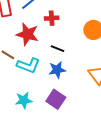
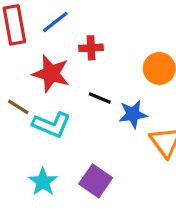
blue star: (57, 70) -> (133, 114), moved
cyan star: (24, 100) -> (43, 182), turned -30

